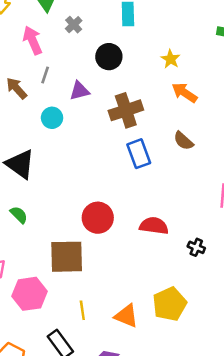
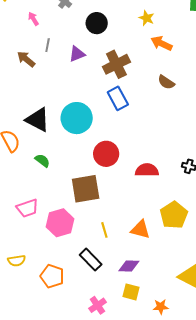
pink arrow: (33, 40) -> (33, 19), size x0.6
cyan circle: (52, 118) -> (77, 118), moved, size x1.8
blue rectangle: (139, 154) -> (118, 98), moved
red semicircle: (154, 226) -> (147, 170), moved

